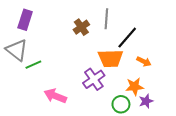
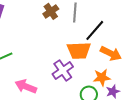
brown cross: (81, 27) -> (51, 11), moved
orange arrow: (144, 62) -> (111, 53), size x1.5

